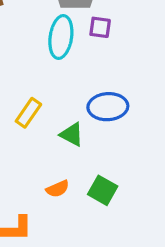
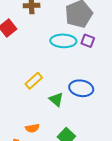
cyan ellipse: (61, 37) -> (63, 41), turned 70
orange semicircle: (58, 189) -> (32, 128), moved

